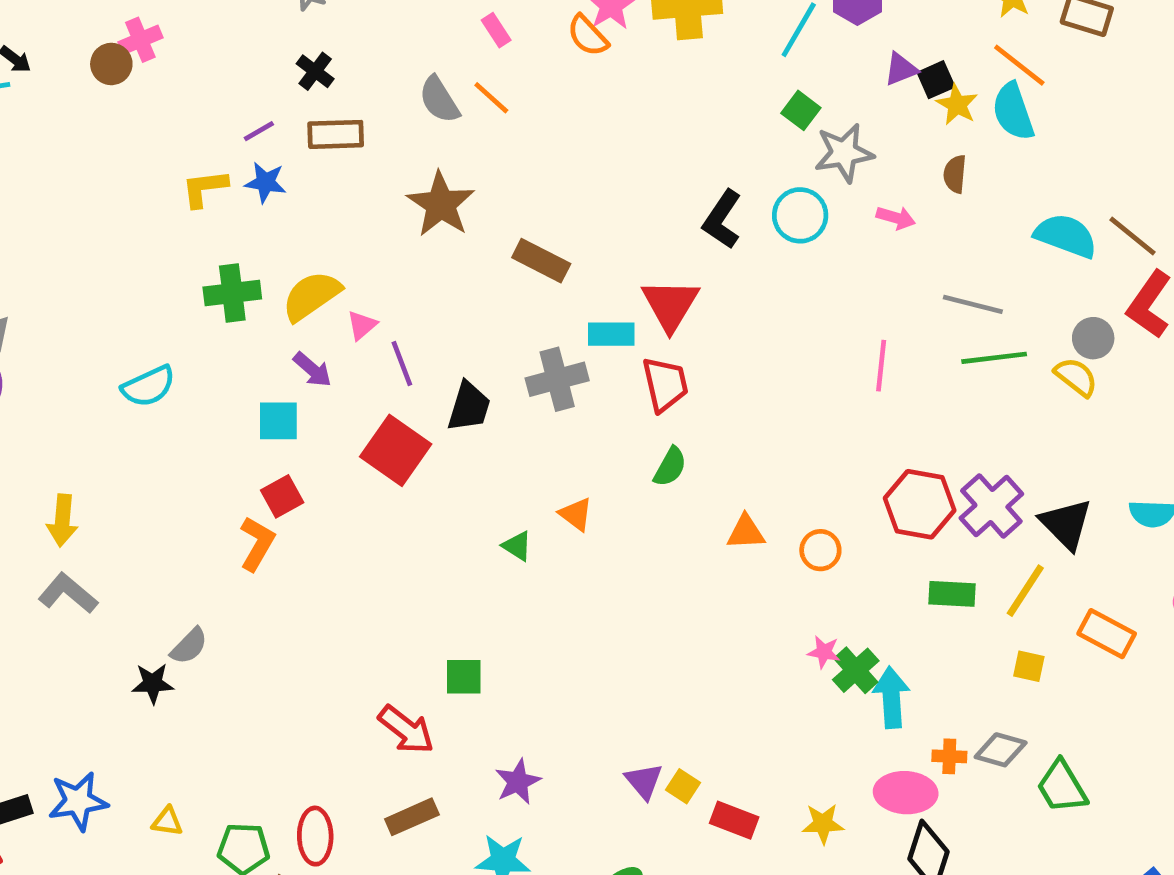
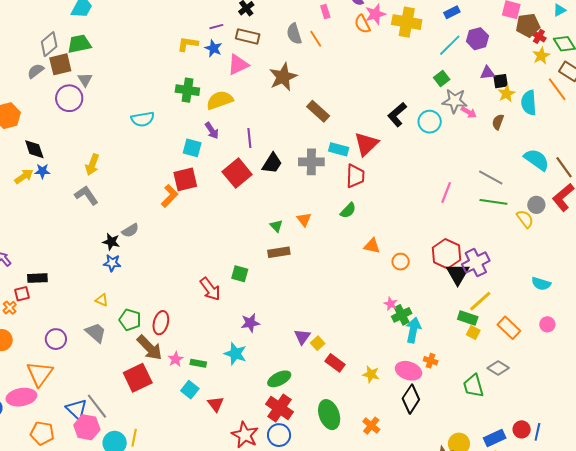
orange line: (1019, 65) -> (557, 89), moved
pink arrow: (896, 218) -> (469, 112), moved
pink triangle: (362, 325) -> (238, 65), moved, size x1.6
red square: (282, 496) -> (185, 179), size x1.4
black triangle: (1066, 524) -> (458, 274), moved
green rectangle: (952, 594) -> (468, 318), moved
gray diamond: (1001, 750) -> (498, 368), moved
blue star: (78, 801) -> (112, 263), moved, size x0.7
brown rectangle: (412, 817) -> (279, 252), moved

